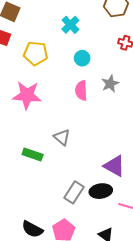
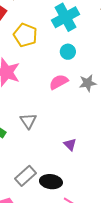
cyan cross: (70, 25) -> (66, 17), size x1.5
pink semicircle: (81, 90) -> (59, 82), turned 48
purple triangle: (114, 166) -> (70, 144), moved, size x0.6

